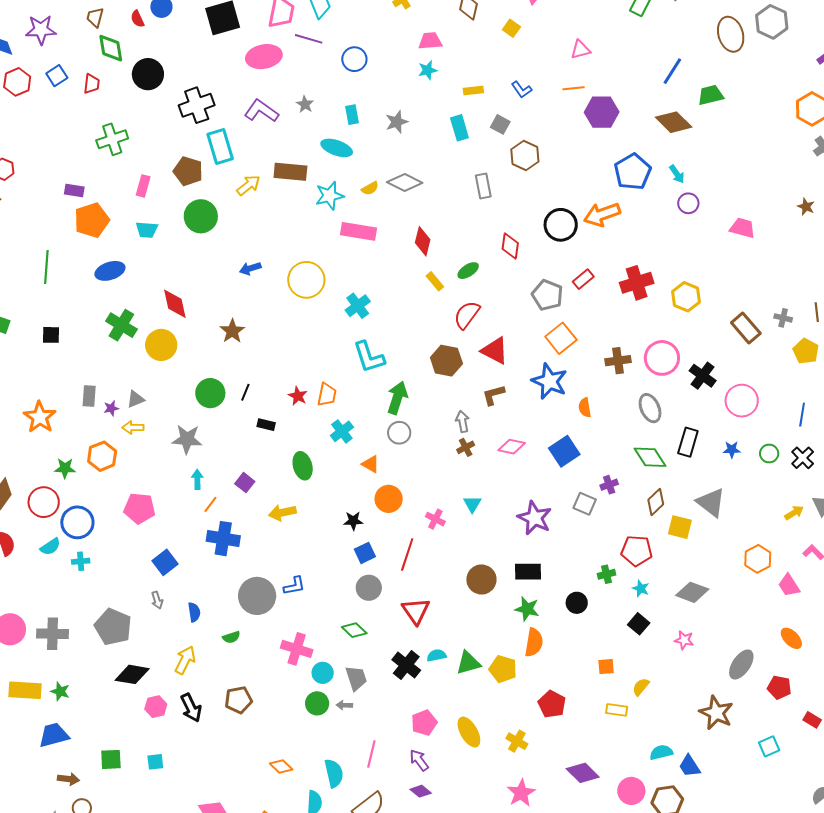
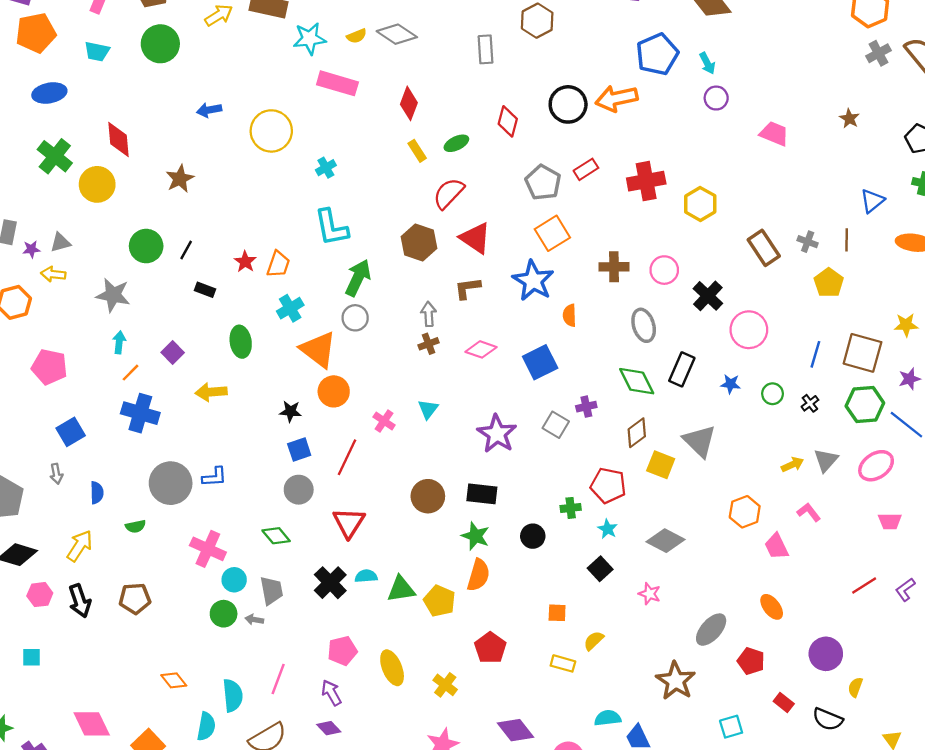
cyan cross: (358, 306) -> (326, 168), size x0.7
pink circle: (662, 358) -> (664, 270), size x0.7
black cross: (803, 458) -> (810, 403), size x0.7
orange triangle: (371, 464) -> (318, 350), size x1.8

